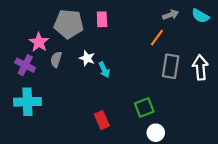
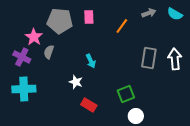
orange line: (157, 38) -> (122, 26), moved
white star: (87, 58) -> (76, 82), moved
red rectangle: (102, 120) -> (89, 105), turned -35

